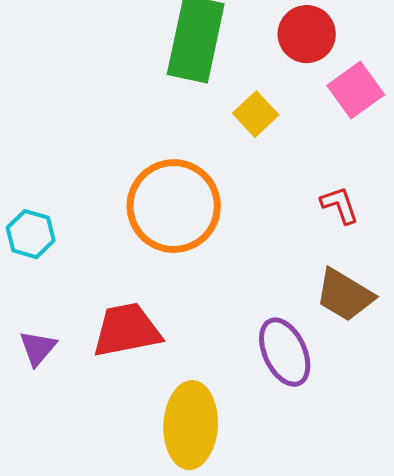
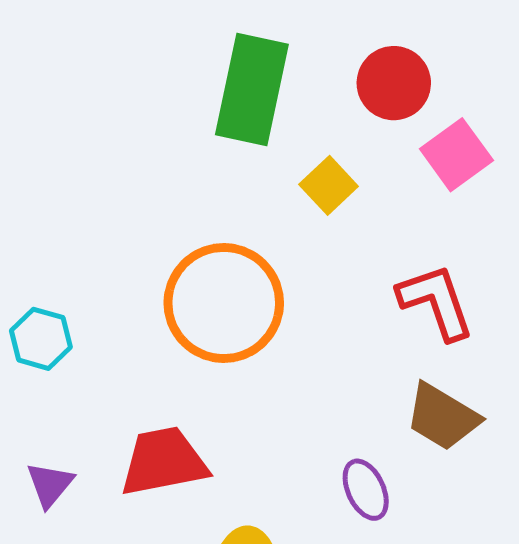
red L-shape: (340, 205) -> (436, 302), size x1.6
purple ellipse: (285, 352) -> (366, 490), size x0.7

